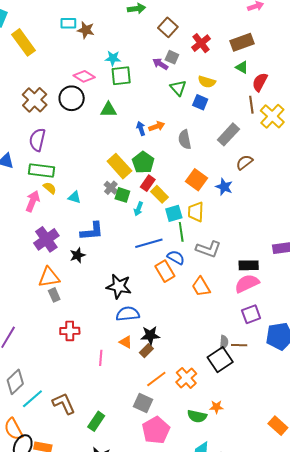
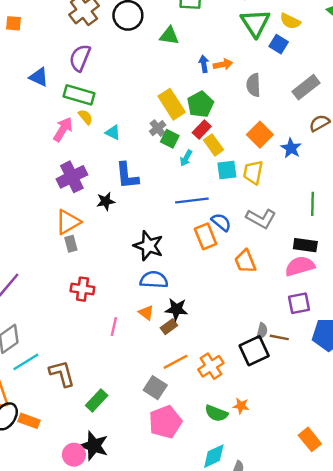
green triangle: (178, 88) -> (255, 23), size x1.5
blue L-shape: (92, 231) -> (127, 176), turned 80
green line: (181, 232) -> (312, 204), moved
orange triangle: (49, 277) -> (68, 222), turned -30

